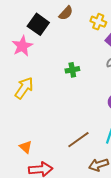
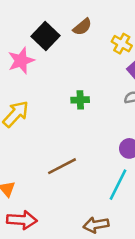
brown line: (78, 140) -> (62, 166), moved

